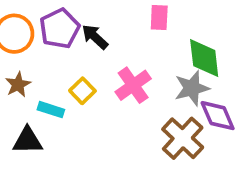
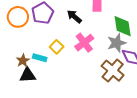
black arrow: (95, 37) -> (74, 17), moved
brown star: (18, 85) -> (23, 61), moved

